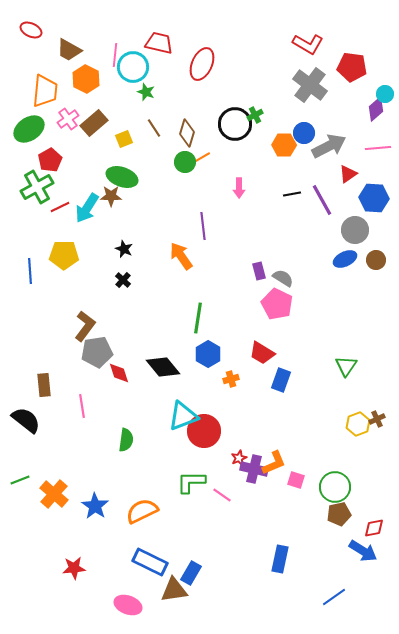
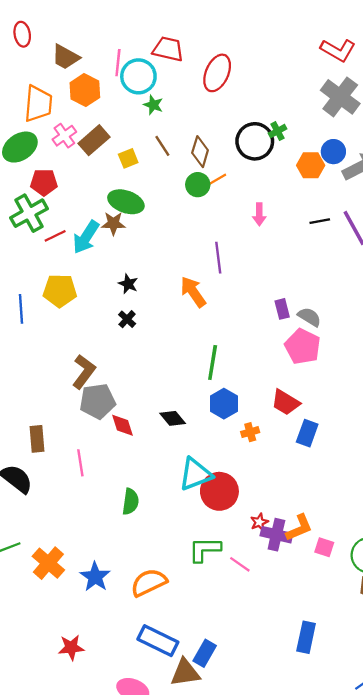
red ellipse: (31, 30) -> (22, 34), turned 55
red pentagon: (50, 160) -> (44, 182), turned 30
black diamond: (163, 367) -> (173, 418), size x0.7

